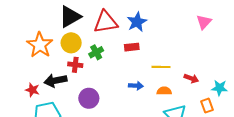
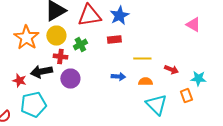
pink triangle: (204, 22) -> (193, 25), moved, turned -42
purple circle: (89, 98) -> (70, 79), moved

